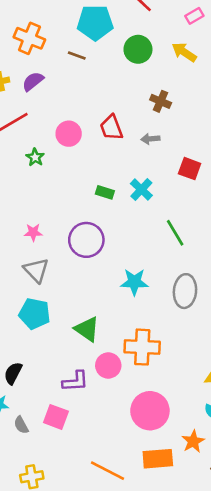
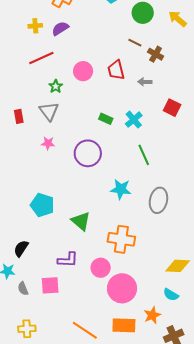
brown line: (77, 56) -> (135, 43), moved
green line: (175, 233) -> (144, 155), moved
gray triangle: (36, 270) -> (49, 111), moved
pink circle: (108, 365) -> (101, 268), moved
pink square: (56, 417) -> (50, 285), turned -30

